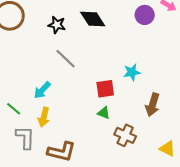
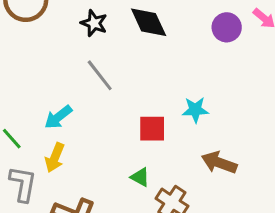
brown arrow: (153, 105) -> (219, 163), turned 85
green triangle: (104, 113) -> (140, 177), moved

